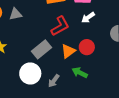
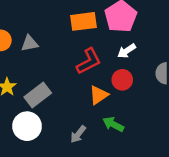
red circle: (87, 47) -> (122, 80), moved
gray rectangle: (42, 49) -> (38, 95), moved
white circle: (30, 73) -> (27, 126), moved

